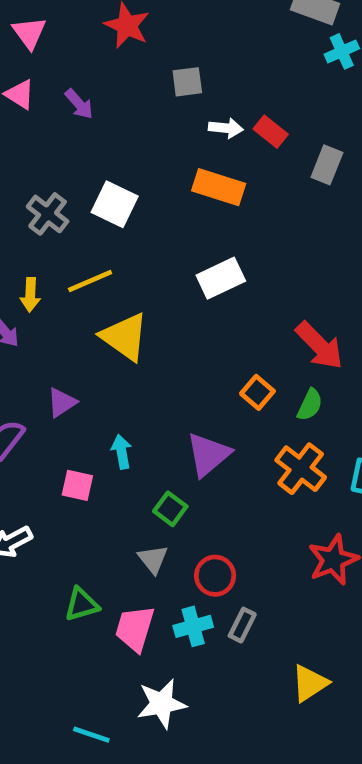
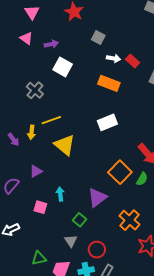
gray square: (187, 82) -> (98, 37), turned 32
purple arrow: (79, 104) -> (51, 44), turned -64
white square: (115, 204) -> (63, 67), moved
yellow arrow: (30, 295) -> (31, 132), moved
orange square: (257, 392) -> (120, 172), size x1.6
orange cross: (301, 469) -> (130, 220), moved

